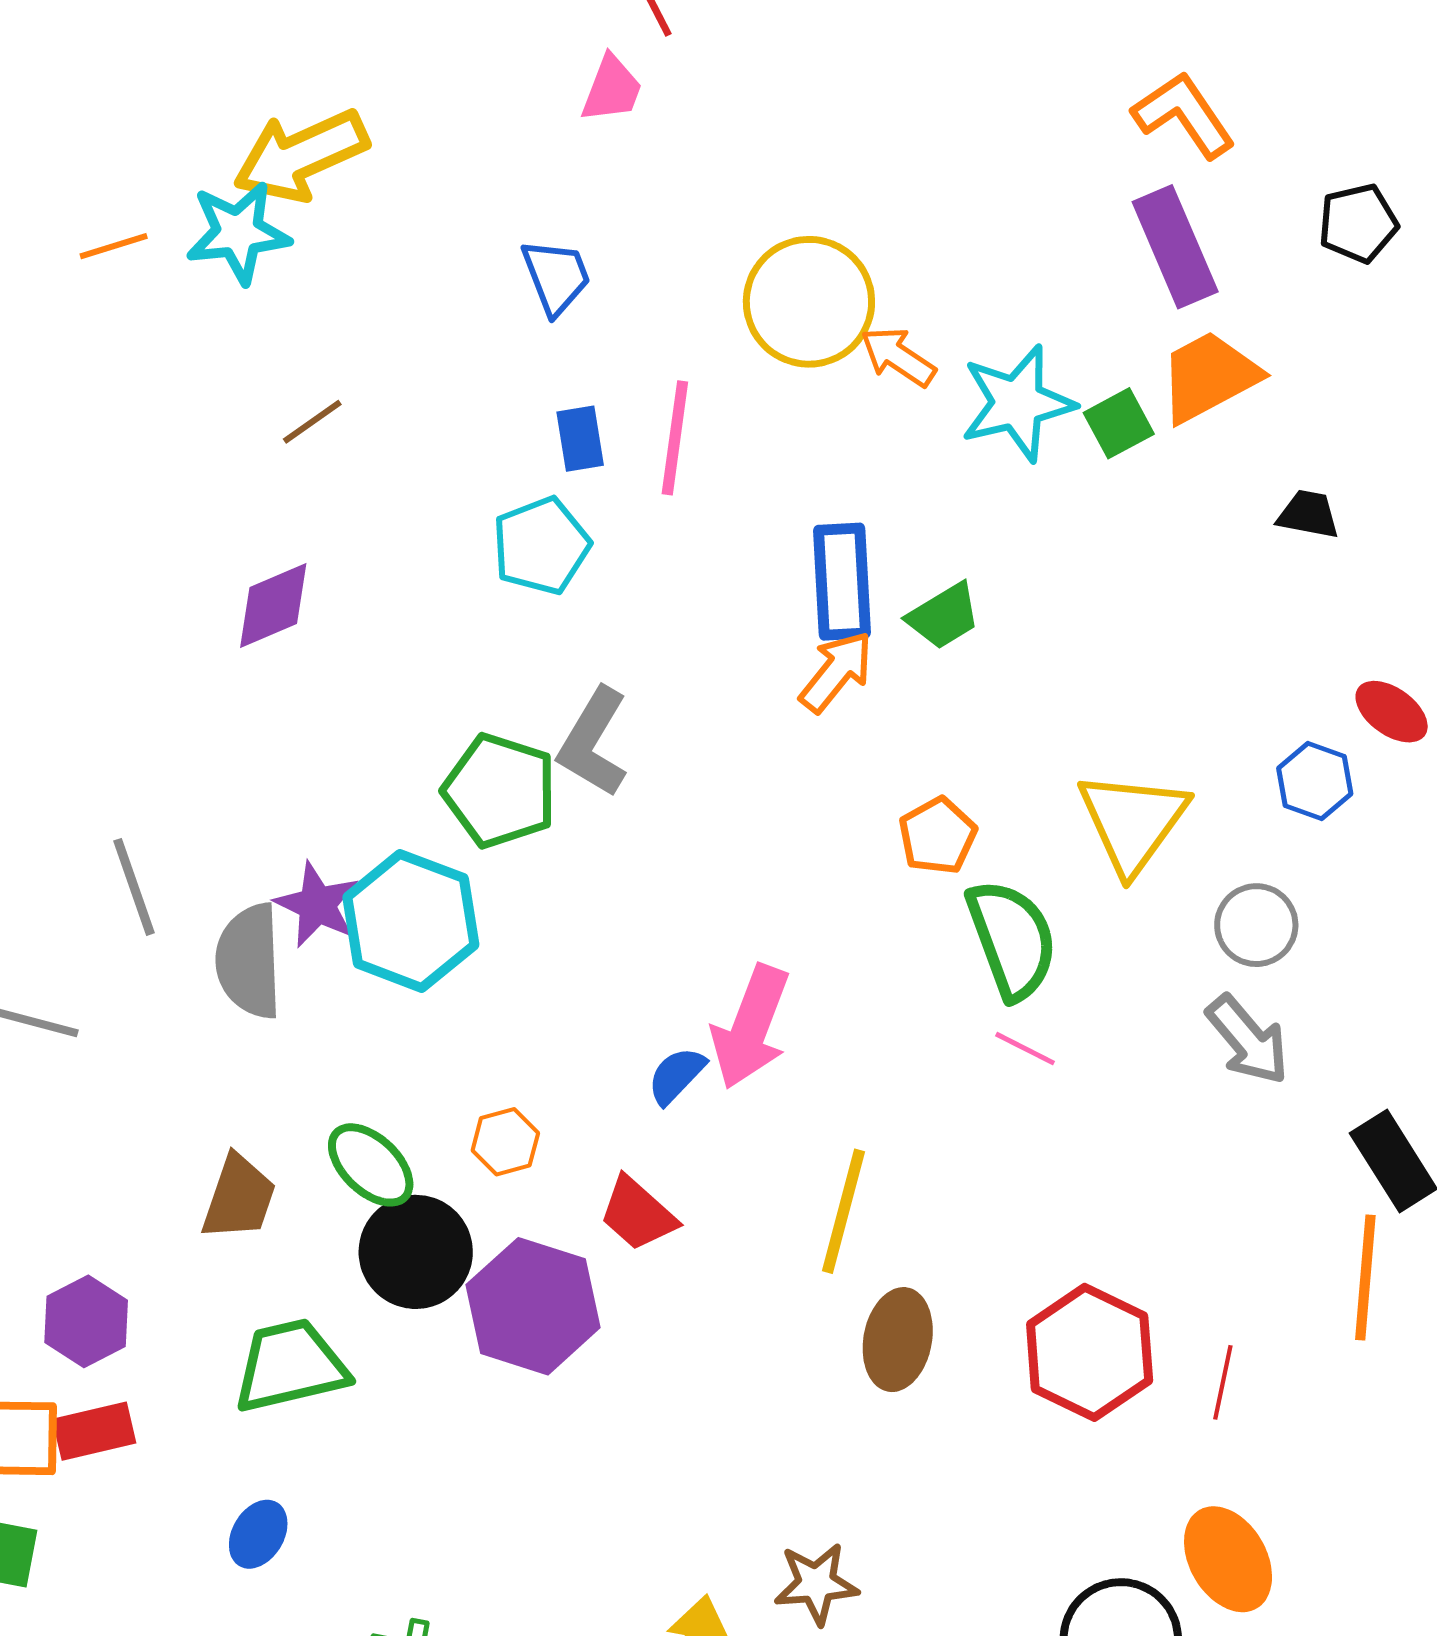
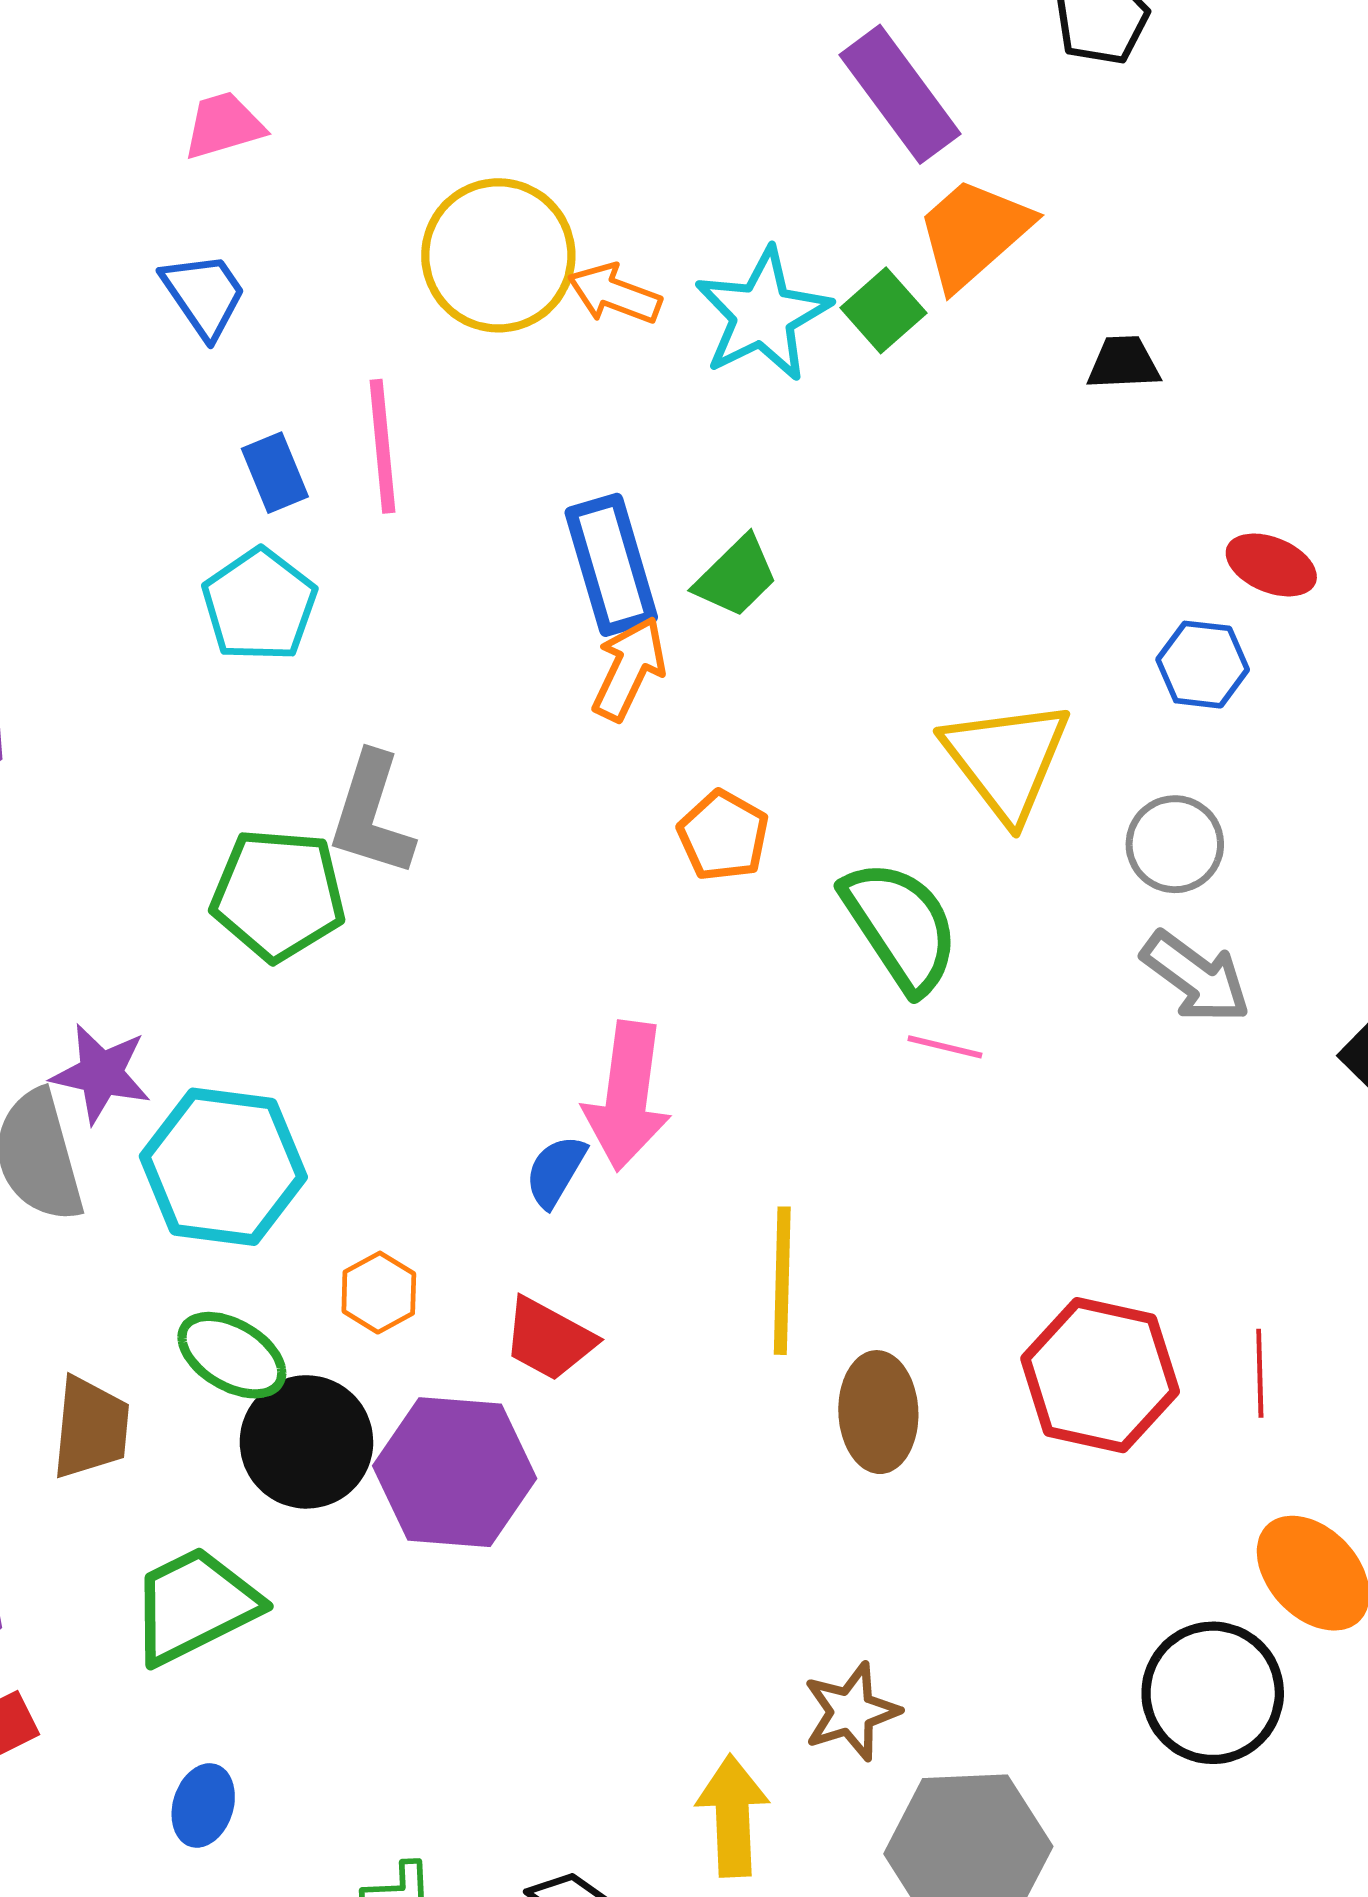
pink trapezoid: (612, 89) -> (224, 126), moved, turned -114
orange pentagon: (938, 836) -> (723, 836), moved
cyan hexagon: (411, 921) -> (223, 1167), moved

